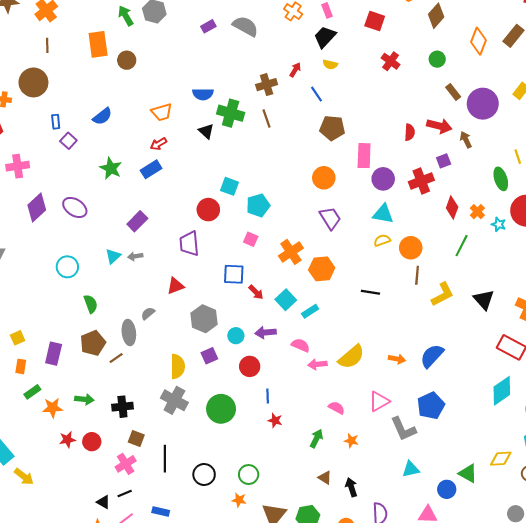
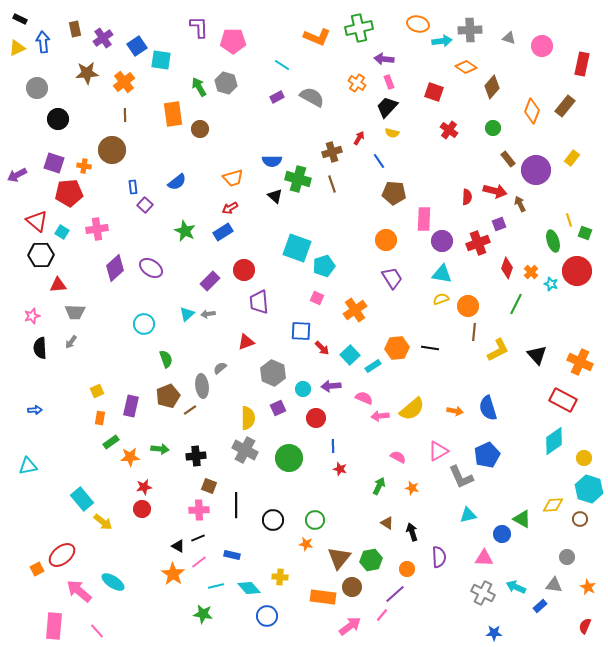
cyan square: (230, 186) -> (297, 248), size x1.6
red circle: (208, 210) -> (244, 270), moved
orange hexagon: (322, 269) -> (397, 348), moved
blue semicircle: (432, 356) -> (488, 408), turned -60
red circle: (92, 442) -> (142, 509), moved
pink cross: (126, 464) -> (199, 510), turned 30

